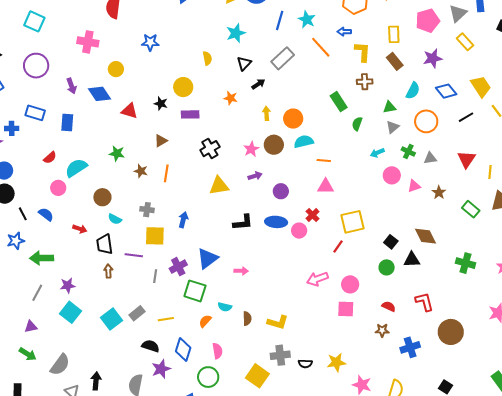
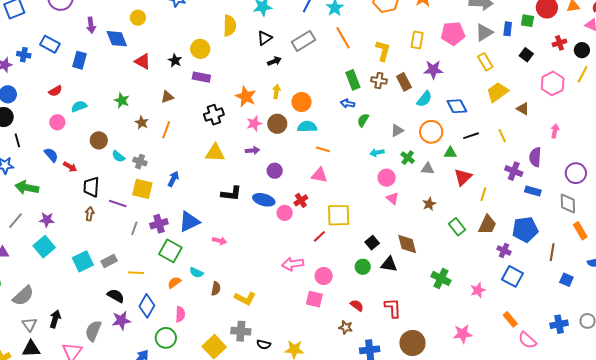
blue arrow: (344, 32) -> (348, 104), moved
yellow semicircle: (207, 58) -> (230, 26), size x1.5
purple star: (433, 58) -> (433, 70), moved
brown rectangle: (395, 61) -> (404, 82), moved
yellow trapezoid: (481, 86) -> (497, 92), moved, turned -105
orange star: (231, 98) -> (246, 97), moved, size x1.5
green rectangle: (339, 102) -> (353, 80), moved
green triangle: (390, 107) -> (450, 153), moved
cyan semicircle: (76, 168) -> (79, 106), size x0.7
pink triangle: (414, 186) -> (393, 198), moved, turned 48
blue semicircle: (46, 214) -> (51, 155), moved
cyan semicircle: (115, 219) -> (118, 156), moved

